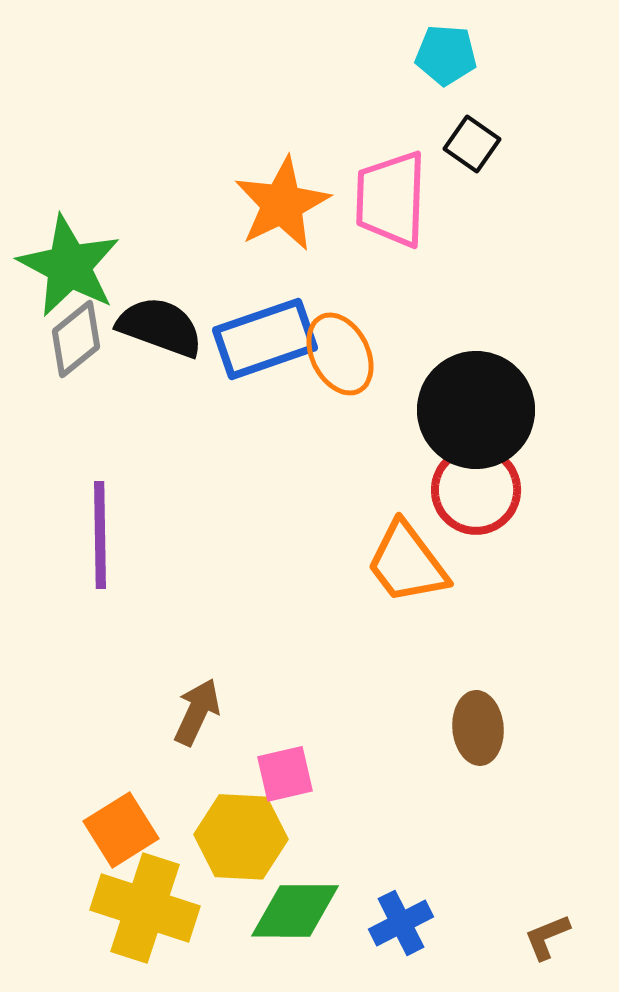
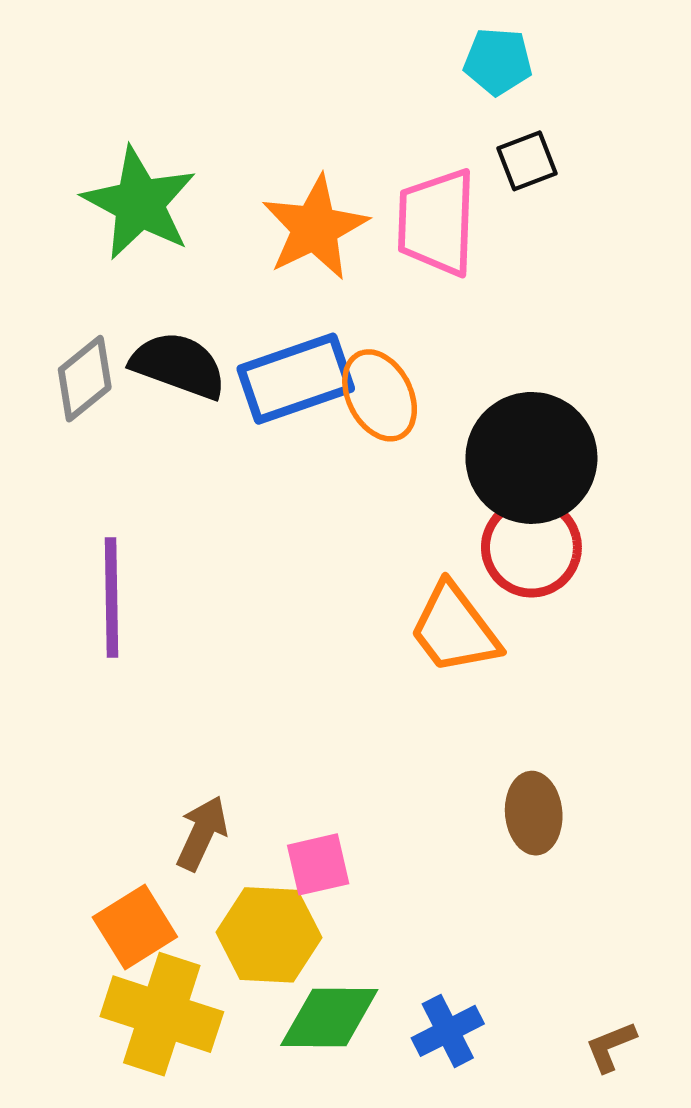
black square: (472, 144) -> (527, 161), turned 34
green star: (69, 266) -> (139, 203), moved
brown arrow: (197, 712) -> (202, 833), moved

